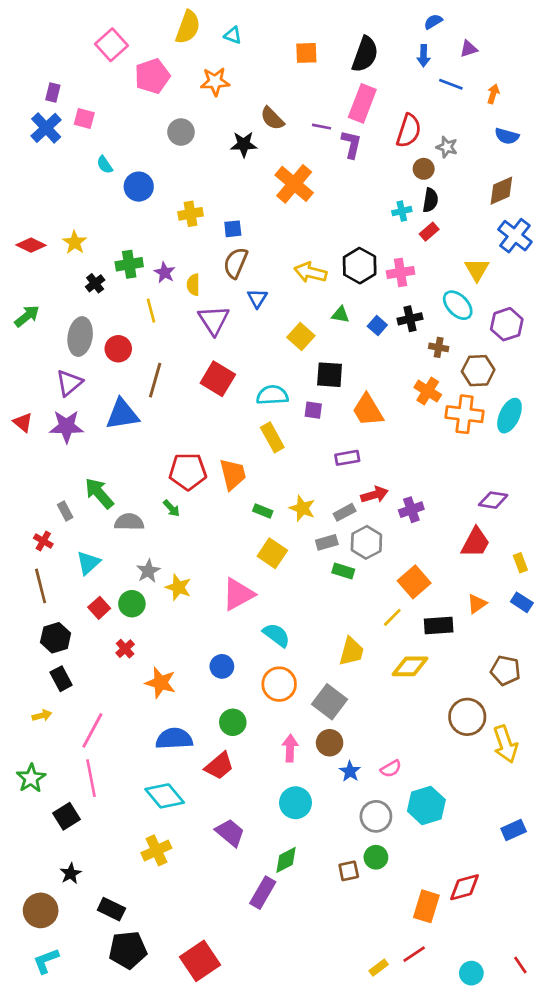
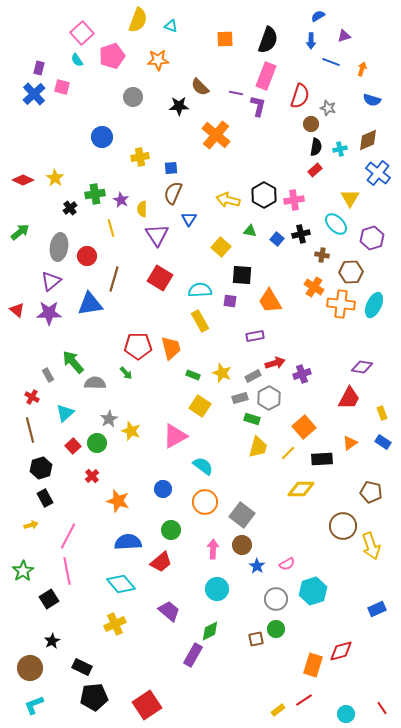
cyan semicircle: (105, 165) -> (77, 60), moved
cyan cross: (402, 211) -> (340, 149), moved
yellow trapezoid: (351, 651) -> (258, 447), moved

